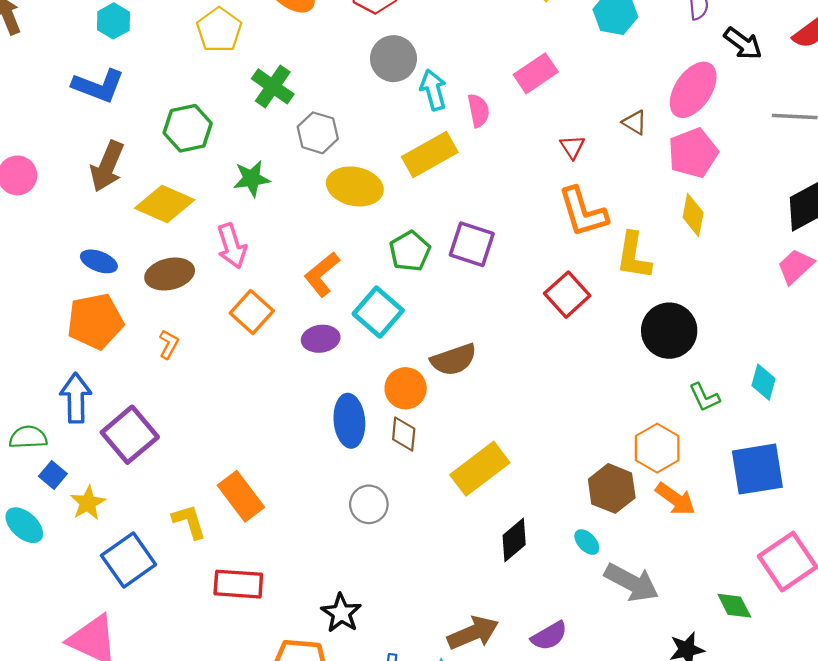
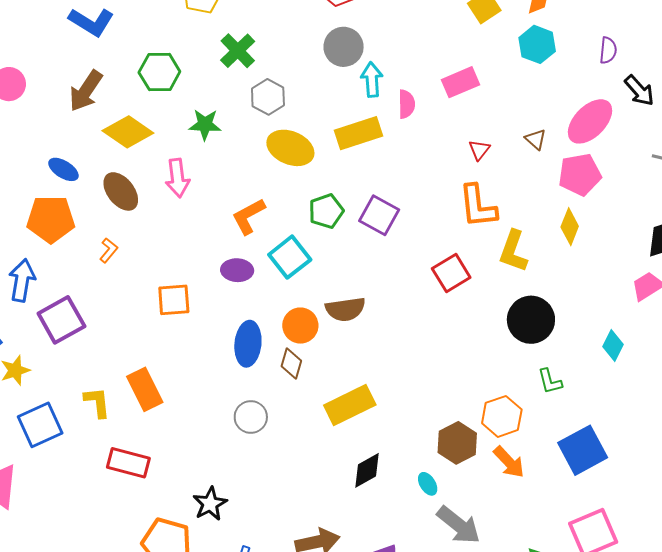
brown ellipse: (170, 274) -> (121, 191), turned 54
orange square: (252, 312) -> (174, 300), moved, turned 33
cyan diamond: (764, 382) -> (613, 346), moved
blue square: (757, 469) -> (583, 450), turned -30

